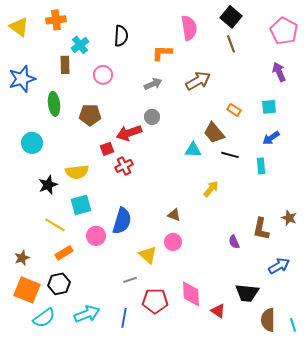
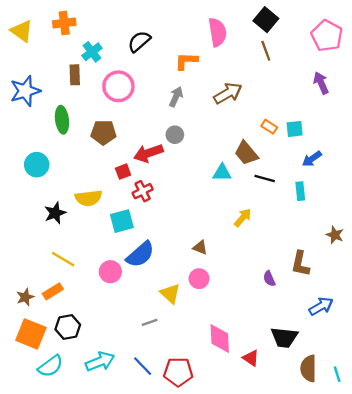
black semicircle: (121, 36) -> (139, 41), turned -135
pink circle: (103, 75) -> (118, 86), size x1.4
gray arrow: (153, 84) -> (176, 97), turned -42
cyan square: (269, 107) -> (295, 129), moved
cyan square: (81, 205) -> (122, 221), moved
brown star: (289, 218) -> (335, 235), moved
blue semicircle: (122, 221) -> (140, 254), turned 32
orange rectangle: (64, 253) -> (53, 291), moved
red pentagon: (155, 301) -> (178, 372), moved
blue line: (124, 318) -> (143, 366), turned -54

